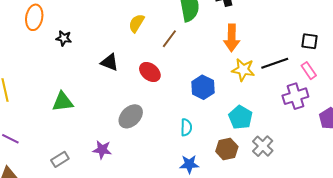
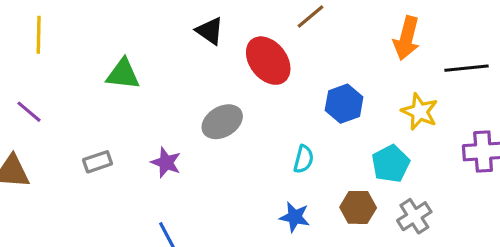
black line: (275, 63) -> (467, 68), moved
yellow star: (243, 70) -> (420, 112), moved
red ellipse: (150, 72) -> (268, 61), size x1.4

